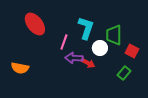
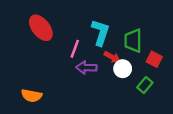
white circle: (100, 48) -> (123, 69), moved
red arrow: (88, 63) -> (112, 57), moved
orange semicircle: (20, 68) -> (32, 96), moved

